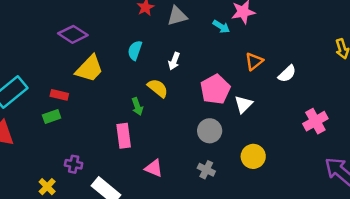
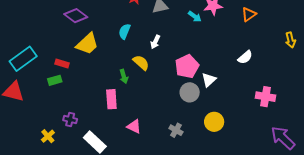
orange triangle: (254, 61) -> (249, 14), moved
pink cross: (315, 121) -> (266, 97), turned 36
gray circle: (210, 131) -> (190, 92), moved

